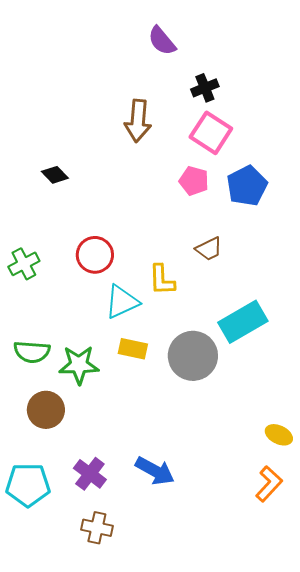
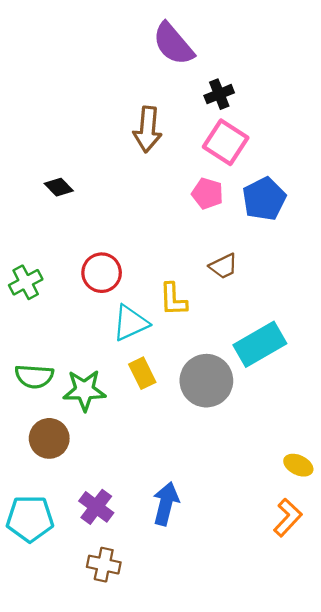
purple semicircle: (162, 41) -> (173, 44), size x1.4
yellow rectangle: (133, 349) -> (142, 373), turned 52
blue arrow: (155, 471) -> (166, 504), turned -105

